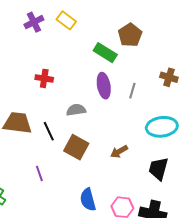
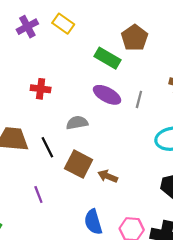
purple ellipse: (104, 86) -> (107, 95), turned -50
brown arrow: (119, 152) -> (108, 176), moved, turned 54

